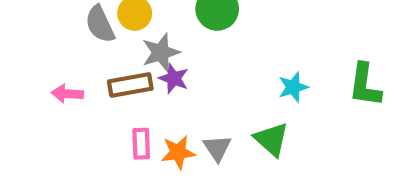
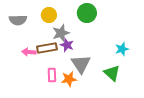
gray semicircle: (100, 24) -> (18, 20), moved, turned -66
pink arrow: (67, 94) -> (29, 52), moved
gray triangle: (217, 148) -> (81, 64), moved, size x1.5

